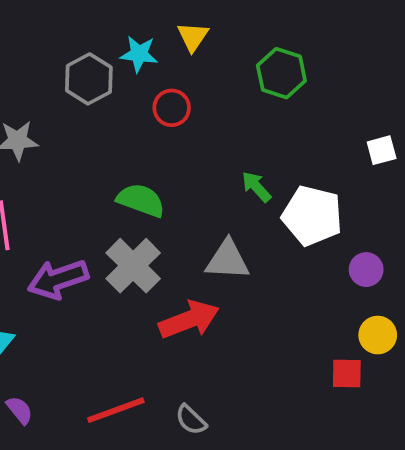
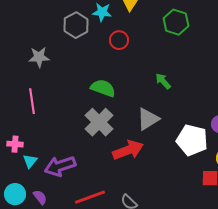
white pentagon: (312, 216) -> (192, 140), moved
gray triangle: (227, 260) -> (148, 119), turned -35
purple arrow: (58, 279) -> (60, 166), moved

